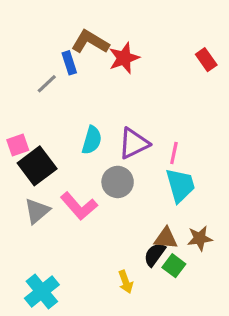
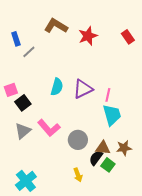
red star: (124, 58) -> (88, 36), moved
blue rectangle: (69, 63) -> (16, 39), moved
black square: (37, 166) -> (23, 103), size x0.7
gray circle: (118, 182) -> (78, 140), moved

